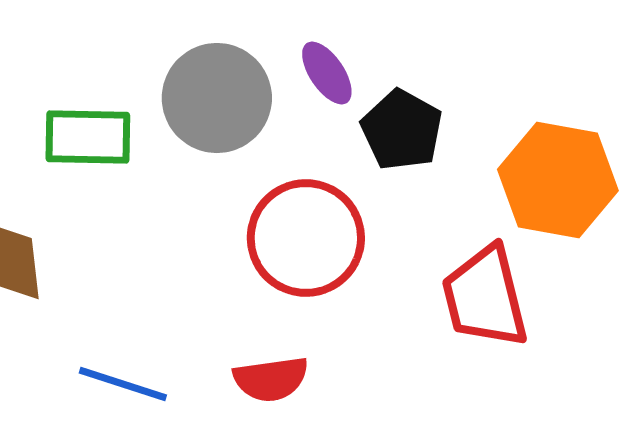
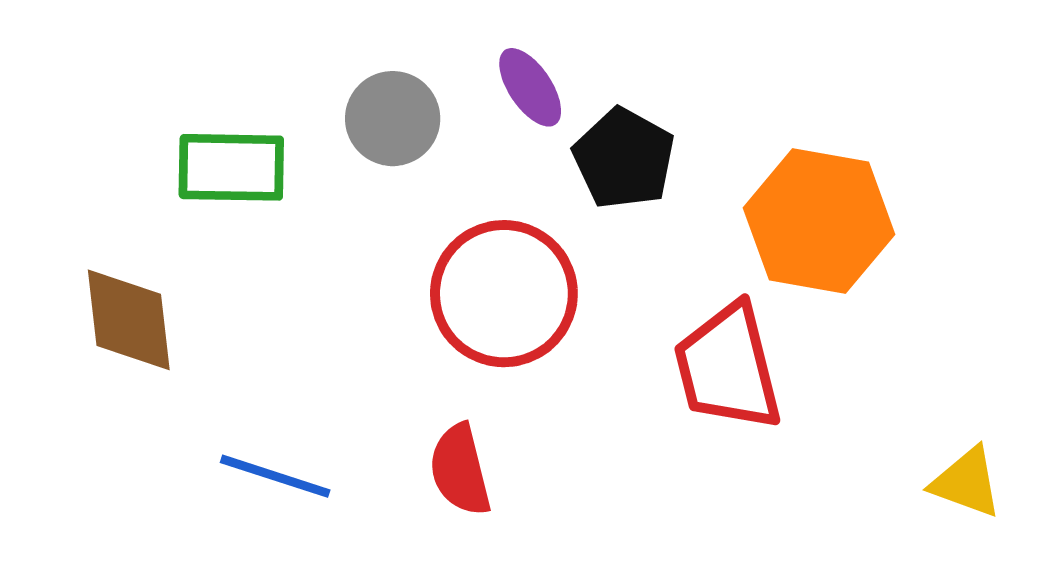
gray circle: (217, 98) -> (393, 119), size x0.7
red semicircle: (271, 379) -> (460, 470), turned 84

